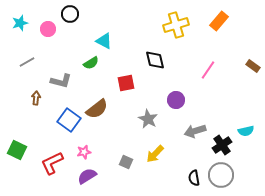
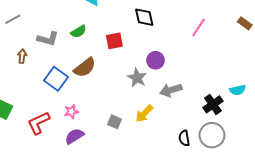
green semicircle: (91, 63) -> (79, 32), moved
purple circle: (176, 100) -> (156, 60), moved
gray arrow: (195, 131) -> (171, 90), moved

